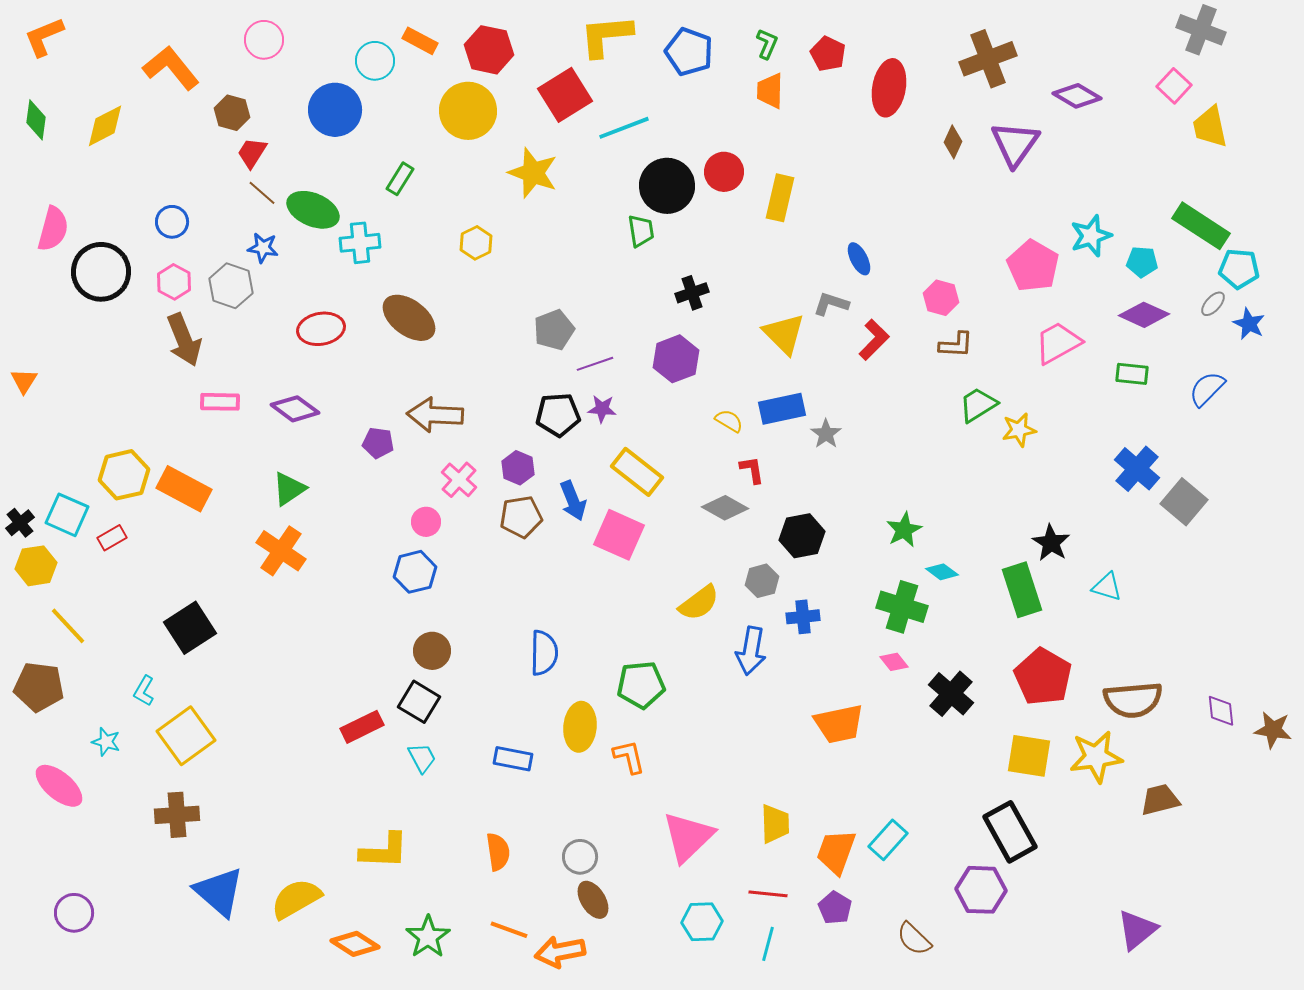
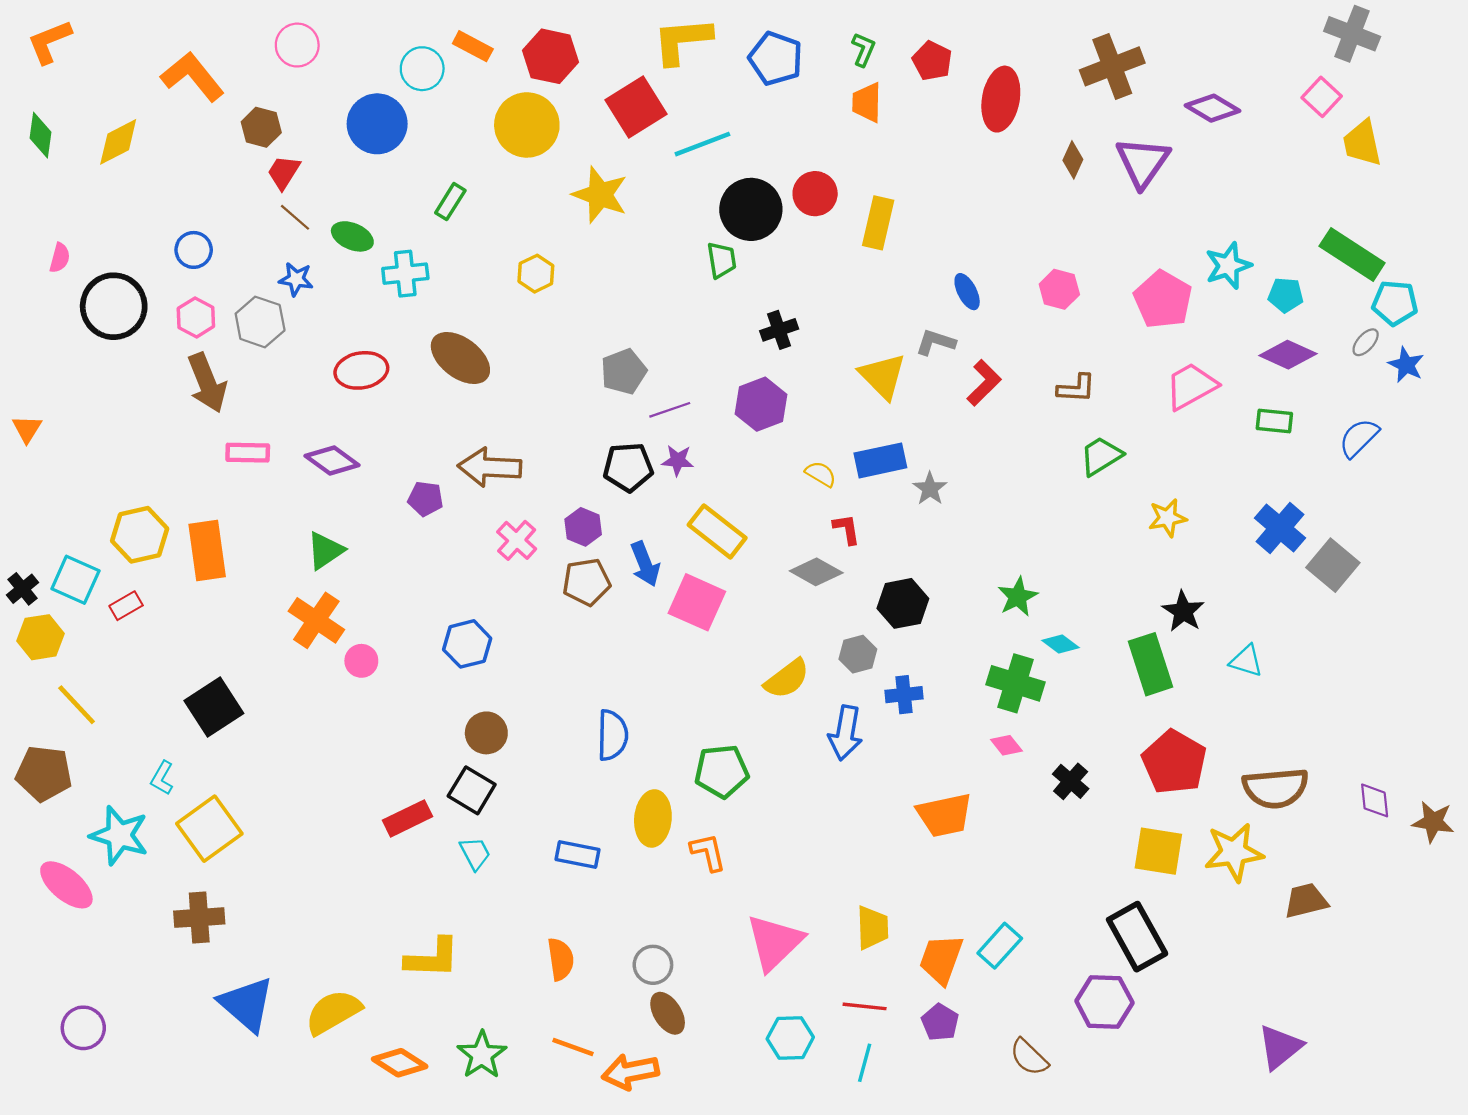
green ellipse: (313, 210) -> (352, 236), size x0.7
pink semicircle: (53, 229) -> (60, 258), size x0.6
pink hexagon: (941, 298) -> (1059, 289), moved
yellow star: (1019, 430) -> (1167, 518), moved
orange rectangle: (184, 489) -> (207, 551), turned 54
pink circle: (426, 522) -> (361, 661), moved
black cross: (951, 694) -> (1071, 781), size x0.7
cyan star: (106, 742) -> (119, 835), size x1.8

